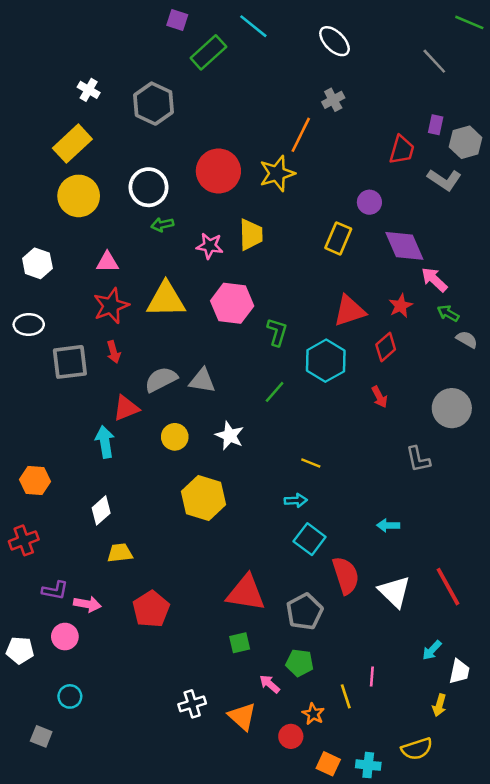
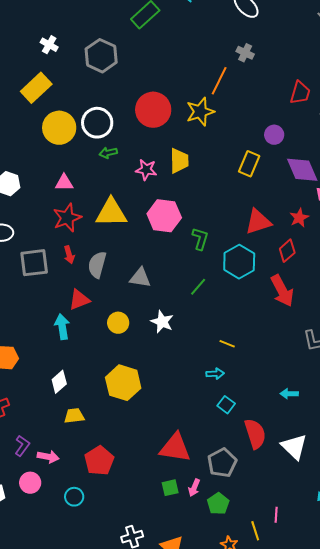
gray cross: (333, 100) -> (245, 53), turned -36
yellow circle: (79, 196) -> (59, 128), moved
gray semicircle: (161, 379) -> (97, 265), moved, turned -48
red arrow: (379, 397) -> (282, 291), size x1.8
yellow hexagon: (203, 498) -> (123, 383), moved
cyan square: (310, 539) -> (226, 405), size x0.7
purple L-shape: (55, 590) -> (22, 446), turned -65
green pentagon: (300, 663) -> (218, 504), turned 30
pink arrow: (270, 684) -> (194, 488), moved, turned -108
cyan circle: (70, 696) -> (74, 497), moved

